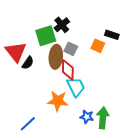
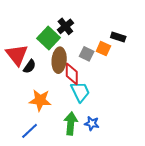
green square: (46, 36) -> (49, 38), turned -30
gray square: (71, 49) -> (87, 54), moved
orange star: (58, 101) -> (40, 100), moved
green arrow: (103, 118) -> (71, 123), moved

